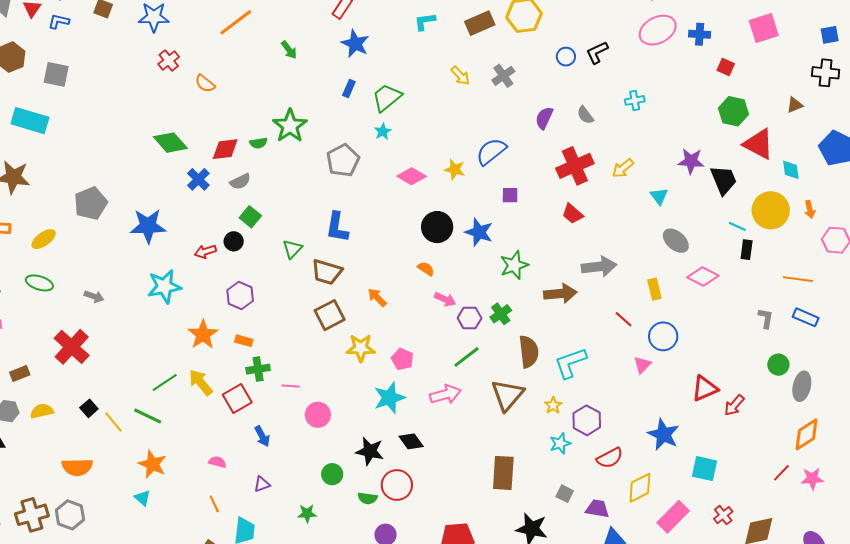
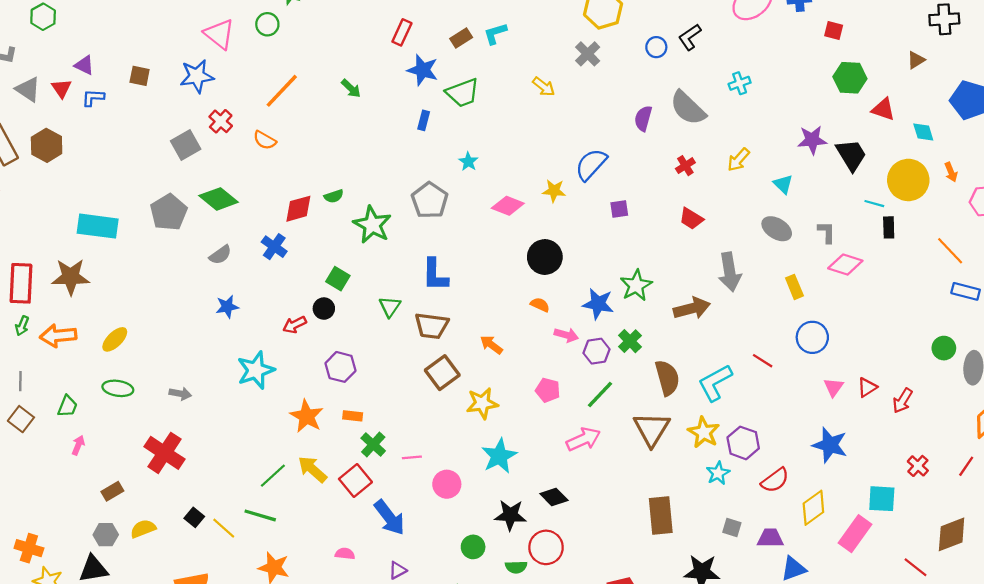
orange line: (236, 22) -> (282, 91), moved
brown rectangle: (480, 23) -> (461, 38), moved, size x0.7
gray square: (56, 74) -> (186, 145), moved, turned -32
gray cross: (503, 76) -> (588, 54), moved
green trapezoid: (387, 98) -> (463, 93), moved, turned -152
gray semicircle: (585, 115) -> (688, 108), size x1.8
cyan rectangle: (30, 121) -> (98, 226), moved
green star: (290, 126) -> (372, 225), moved
green diamond: (170, 143) -> (219, 199), moved
red triangle: (759, 144) -> (883, 109), size x0.7
red cross: (575, 166) -> (685, 166), size x0.5
gray semicircle: (240, 182) -> (220, 255), moved
gray pentagon: (91, 203) -> (169, 212), moved
blue star: (148, 226) -> (227, 307), size x0.6
blue star: (479, 232) -> (598, 304), moved
gray ellipse: (676, 241) -> (777, 229), moved
gray arrow: (599, 267) -> (730, 272), turned 96
orange line: (798, 279) -> (950, 251), turned 48
gray L-shape: (766, 318) -> (827, 232), moved
red line: (624, 319) -> (763, 361), moved
pink pentagon: (402, 359) -> (548, 390), moved
pink triangle: (642, 365) -> (833, 387), moved
green cross: (258, 369) -> (373, 445), turned -30
red triangle: (705, 389) -> (867, 387), size x0.7
cyan star: (389, 398) -> (499, 456), moved
yellow star: (553, 405) -> (704, 432), size x1.6
blue arrow: (262, 436) -> (390, 518), size x1.6
cyan square: (704, 469) -> (882, 499), moved
red cross: (723, 515) -> (918, 466), moved

